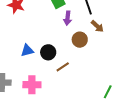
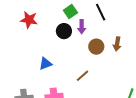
brown arrow: (97, 26) -> (117, 44), moved, turned 64
black circle: (48, 52) -> (64, 31), moved

